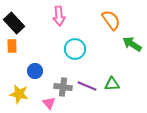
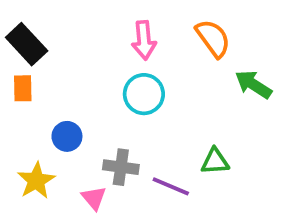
pink arrow: (59, 16) -> (144, 40), moved
purple line: (87, 86) -> (171, 186), moved
yellow star: (19, 94) -> (36, 181), turned 30

